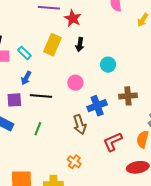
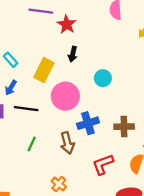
yellow rectangle: (52, 45) -> (44, 70), moved
pink circle: (75, 83) -> (65, 96), size x1.6
brown cross: (128, 96) -> (124, 127), moved
green line: (38, 129) -> (32, 144), moved

